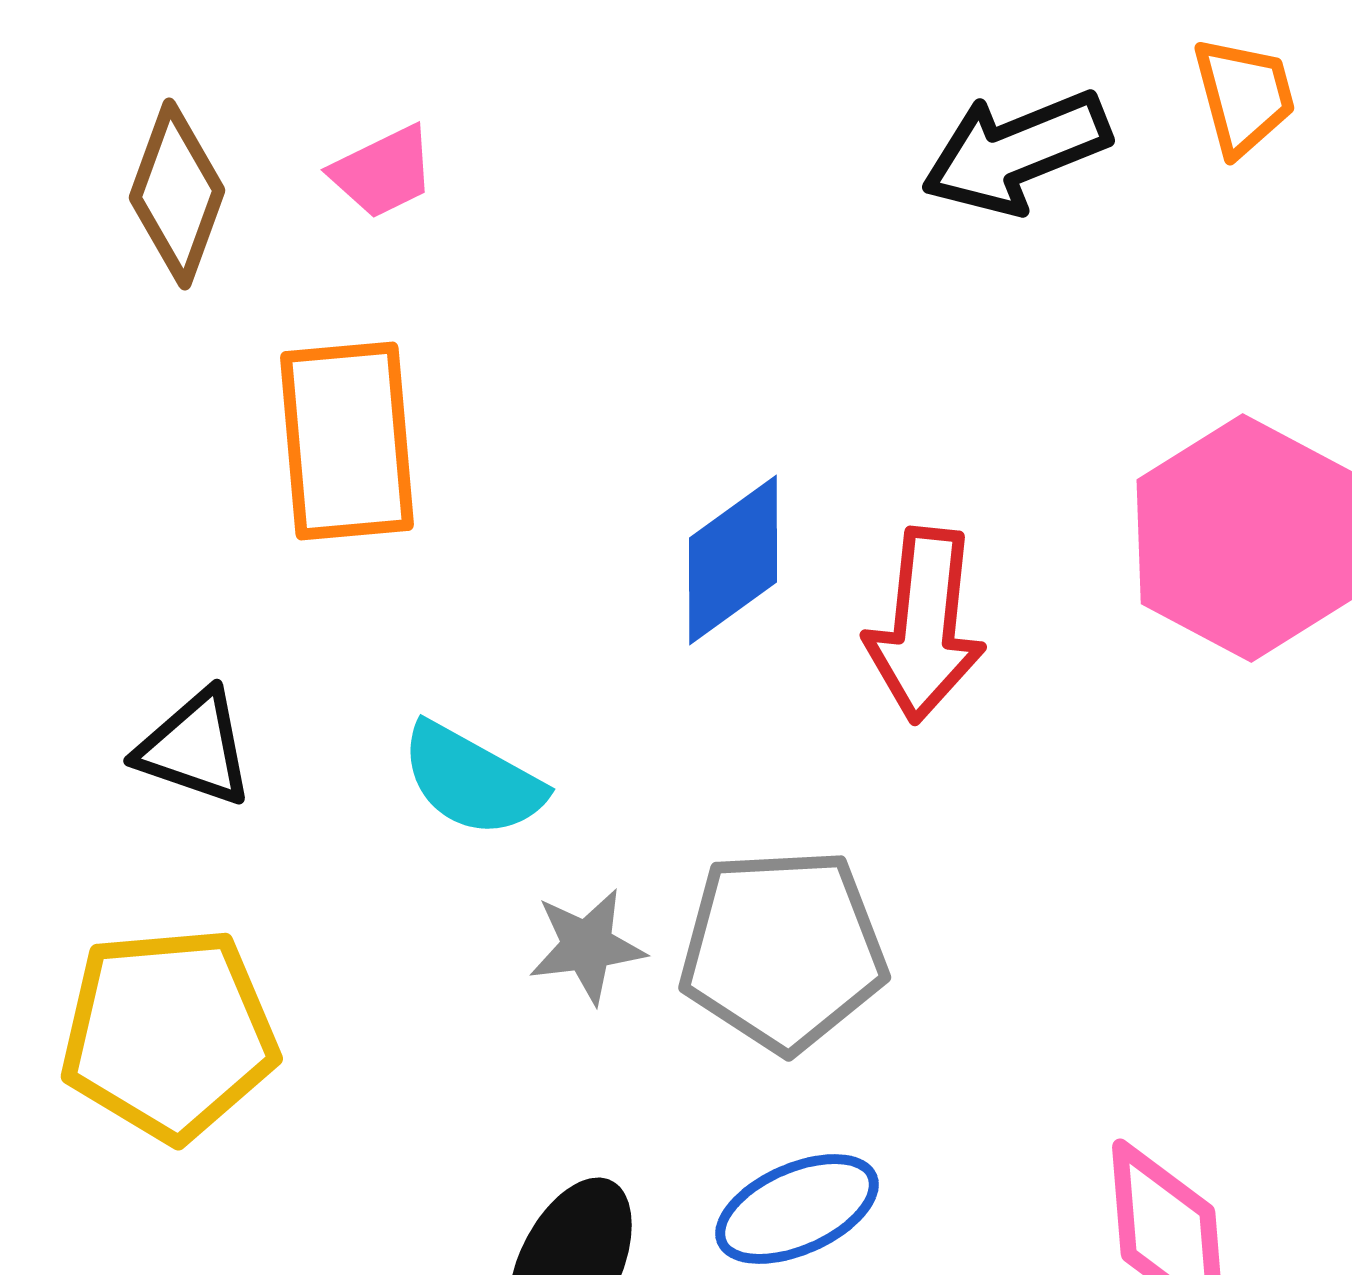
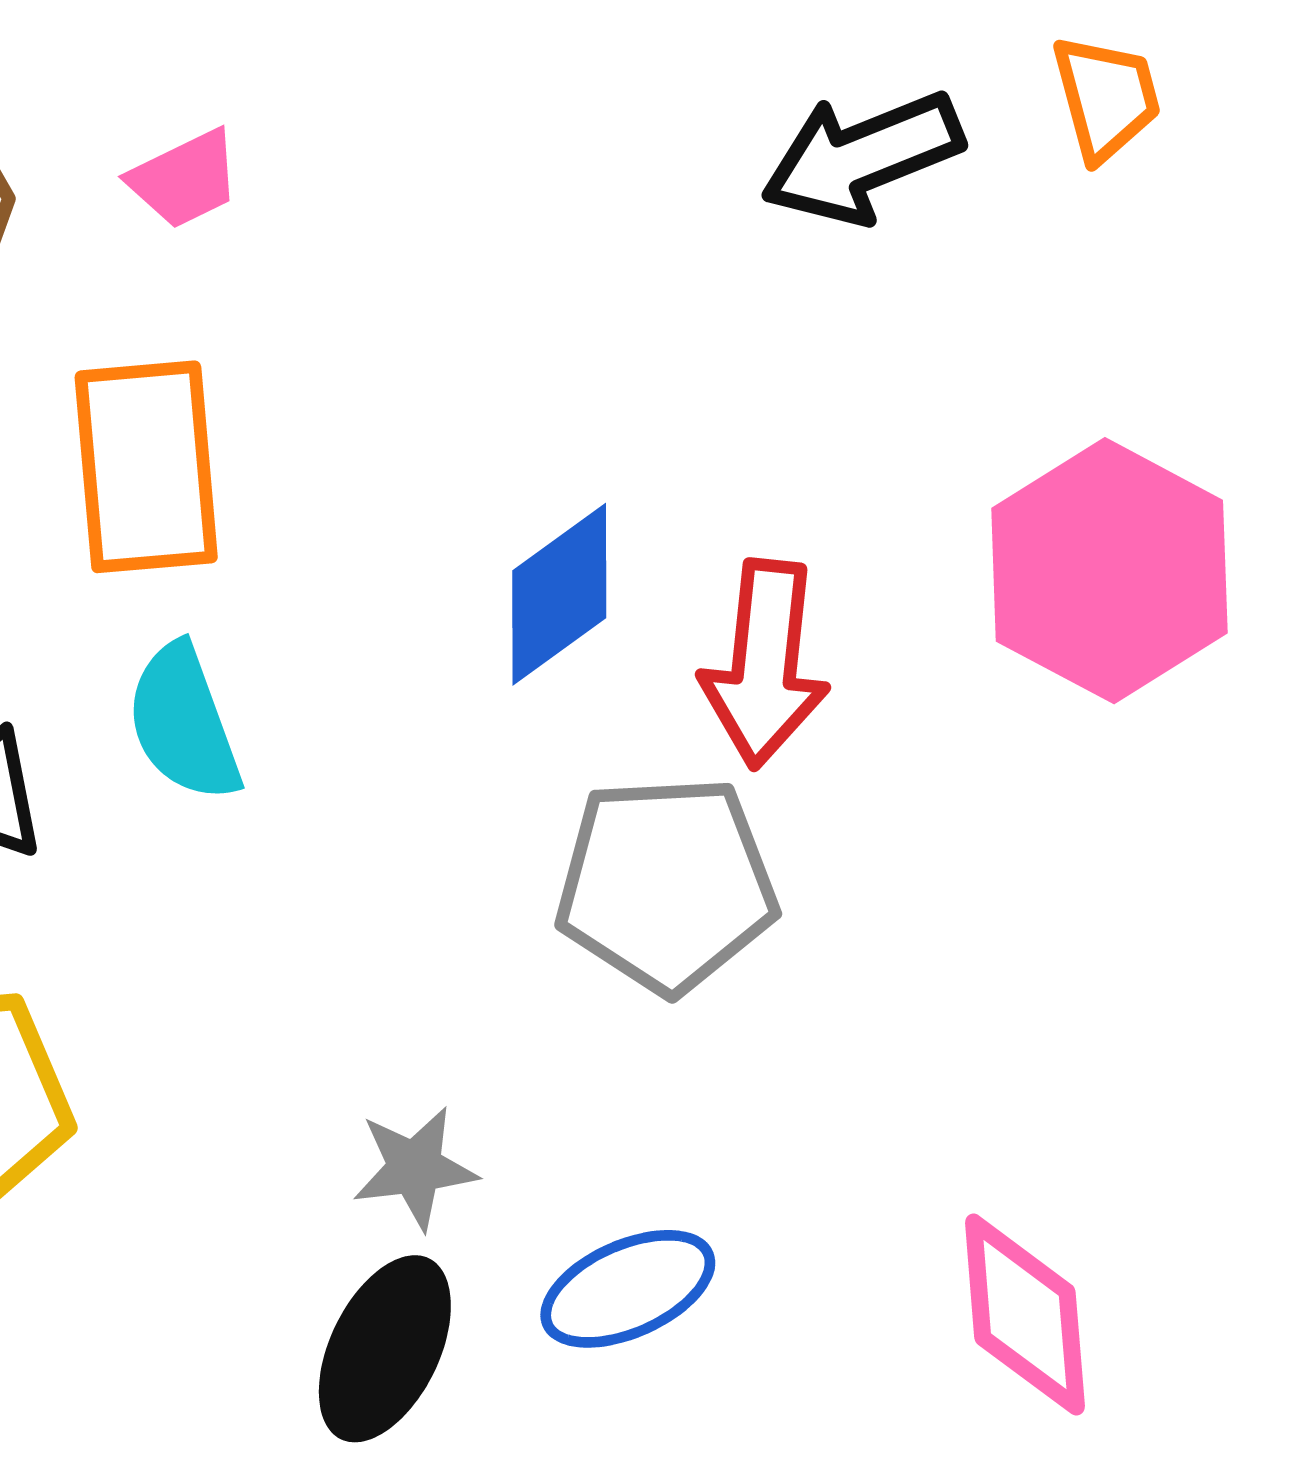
cyan semicircle: (472, 780) -> (184, 723), moved, turned 41
gray star: (587, 946) -> (415, 1168), moved
gray pentagon: (783, 950) -> (666, 884), moved

